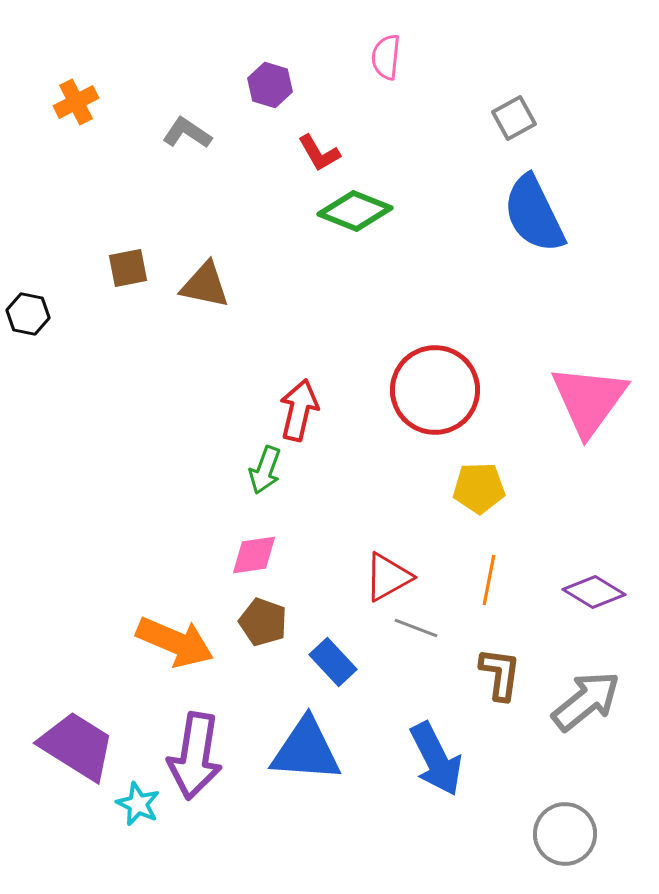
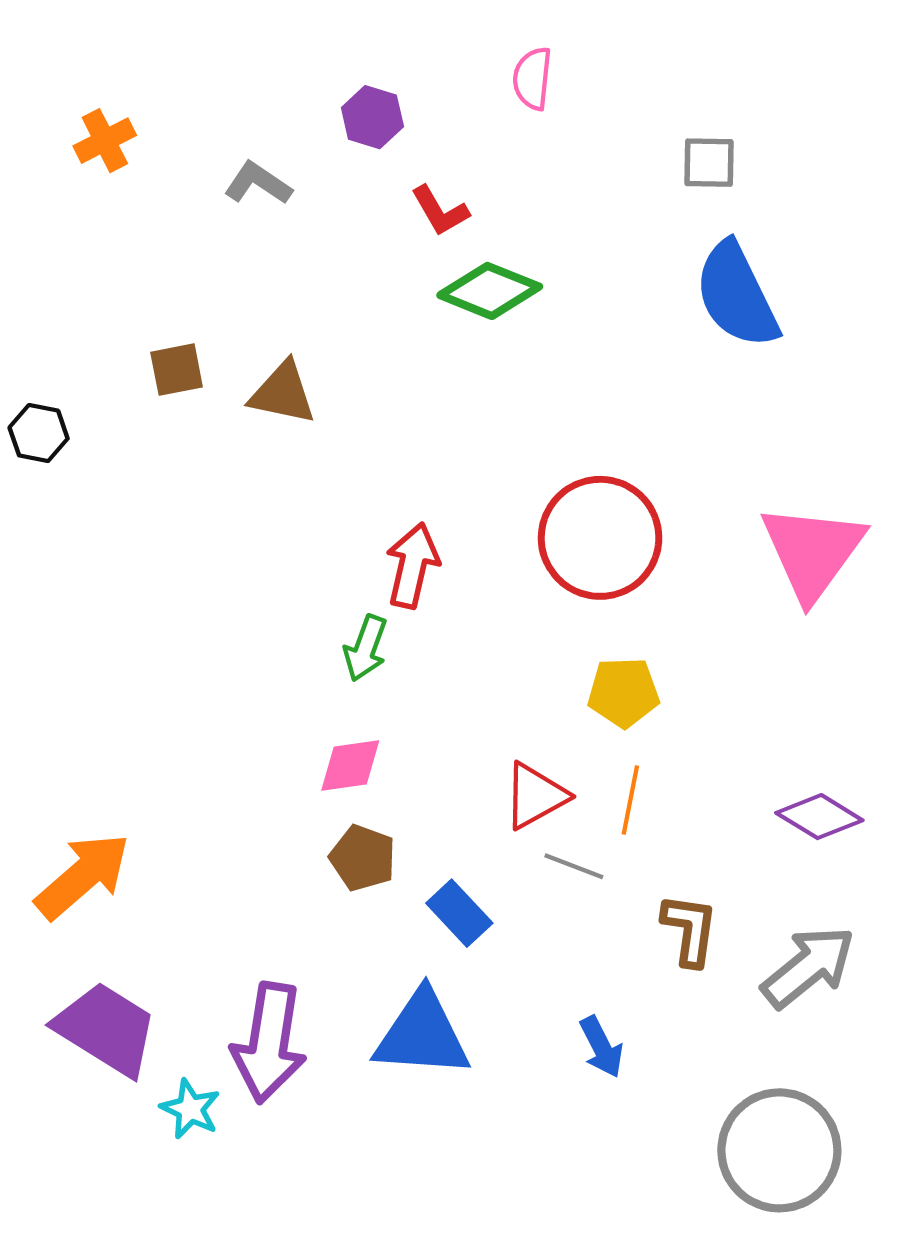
gray square: (514, 118) -> (709, 163), turned 30
yellow pentagon: (479, 488) -> (624, 692), moved
orange line: (489, 580) -> (630, 800), moved
orange arrow: (175, 642) -> (83, 876), moved, turned -64
blue arrow: (436, 759) -> (601, 1047), size x0.6
gray circle: (565, 834) -> (779, 1150), size x1.4

